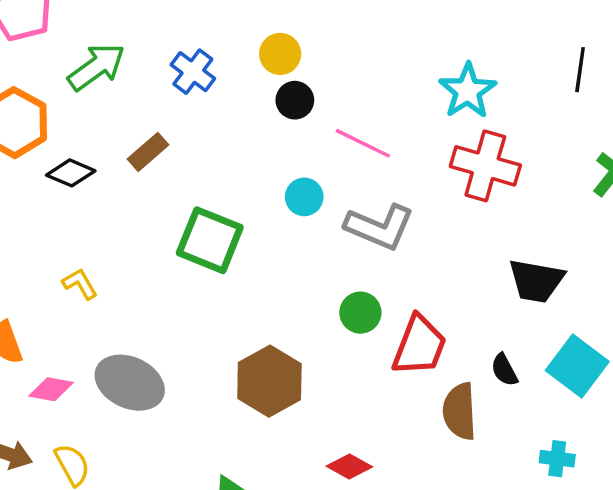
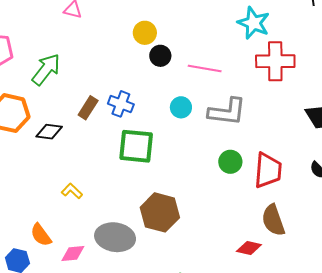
blue cross: (193, 72) -> (121, 104), moved
brown hexagon: (269, 381) -> (160, 212), moved
brown semicircle: (460, 411) -> (273, 220), moved

